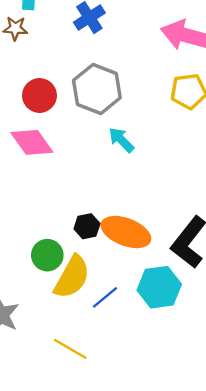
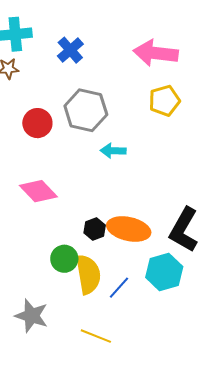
cyan arrow: (121, 140) -> (113, 151), turned -35
pink diamond: (32, 142) -> (38, 191), moved
yellow semicircle: (72, 277) -> (88, 274), turned -30

